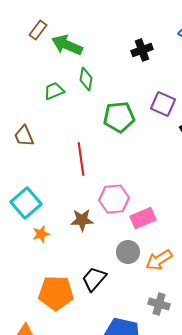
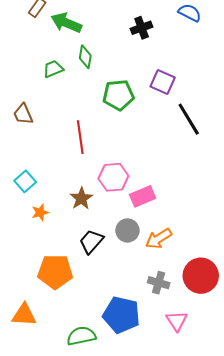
cyan square: (26, 203) -> (25, 181), size x0.7
brown star: (82, 220) -> (81, 198), turned -30
black trapezoid: (94, 279) -> (91, 242), moved

